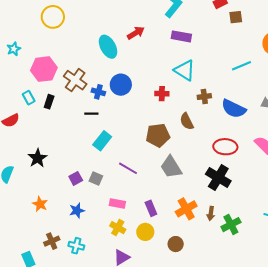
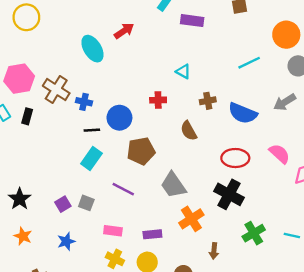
purple rectangle: (181, 36) -> (192, 21), moved
cyan triangle: (185, 70) -> (183, 71), size x0.6
blue circle: (121, 85) -> (119, 118), moved
black line: (91, 114) -> (92, 130), moved
brown pentagon: (158, 135) -> (141, 151), moved
black star: (38, 158) -> (20, 199), moved
purple rectangle: (151, 208) -> (152, 234), turned -70
orange cross: (186, 209) -> (191, 219), moved
brown arrow: (211, 213) -> (214, 251), moved
green cross: (231, 225) -> (254, 233), moved

